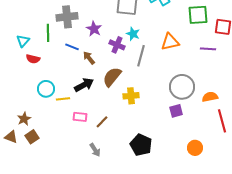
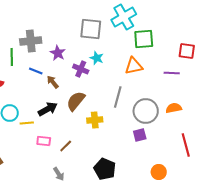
green square: (198, 15) -> (144, 39), moved
gray line: (141, 56) -> (118, 97), moved
orange semicircle: (210, 97) -> (174, 108), moved

